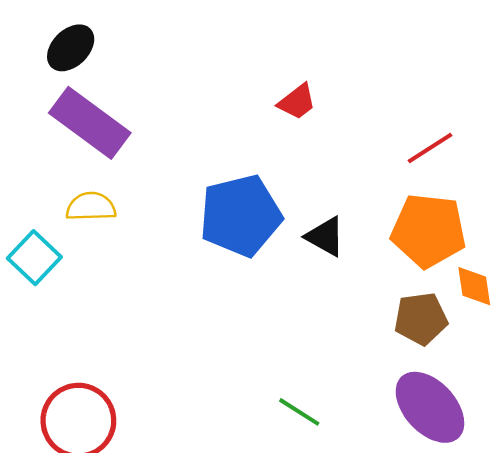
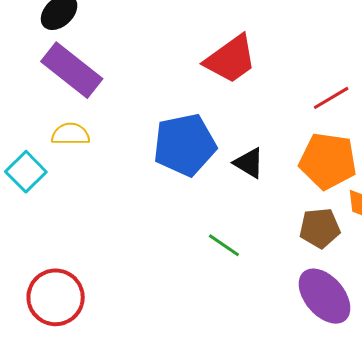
red trapezoid: (297, 102) -> (231, 59), size x1.8
green line: (299, 412) -> (224, 245), moved

